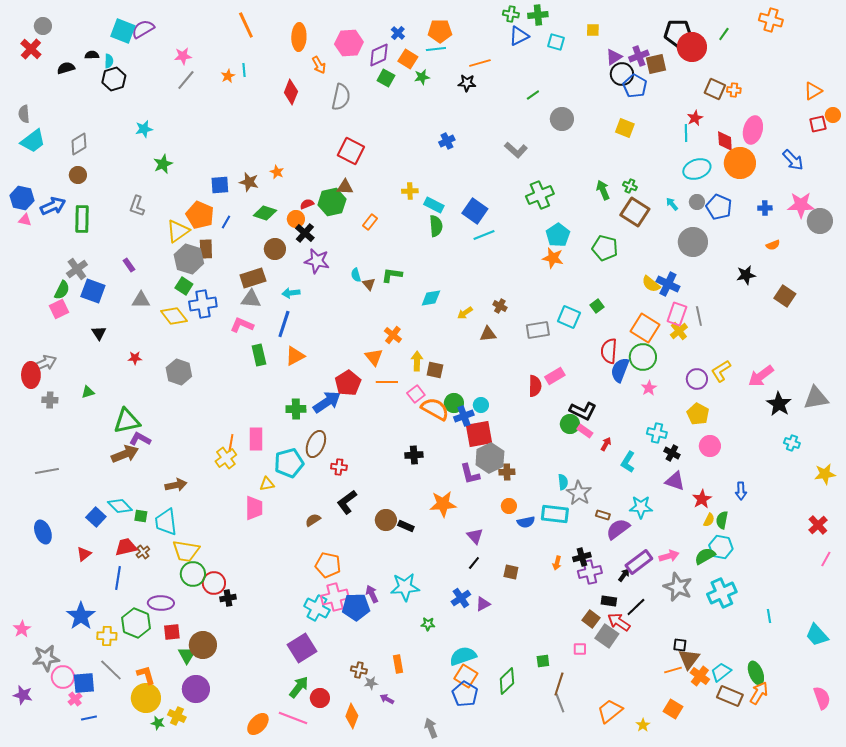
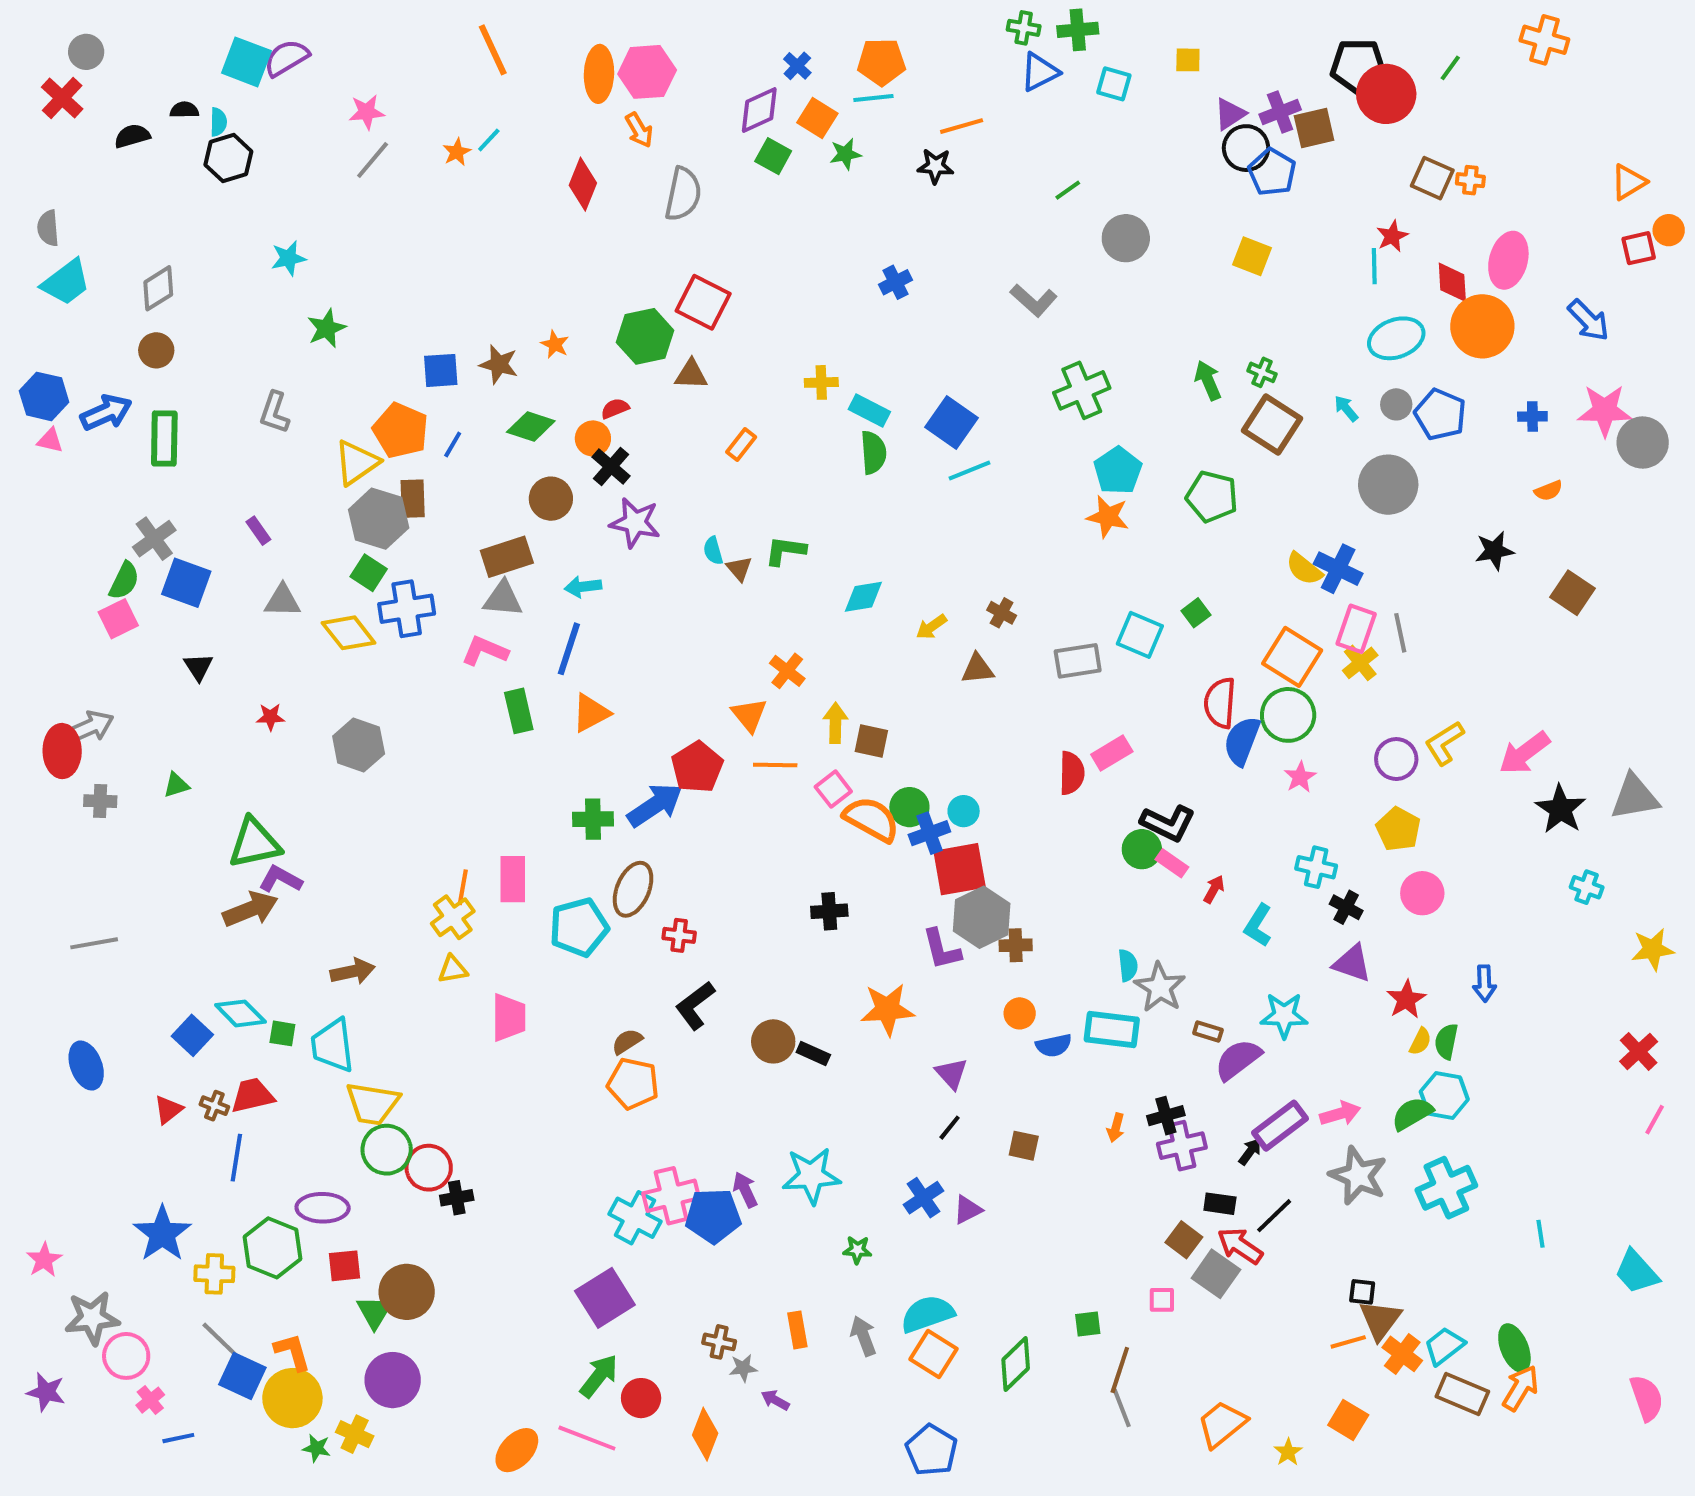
pink hexagon: (349, 43) -> (647, 72), moved
cyan line: (244, 70) -> (489, 140), turned 48
green hexagon: (332, 202) -> (645, 336), moved
yellow triangle: (267, 484) -> (453, 969), moved
brown cross: (143, 552) -> (214, 1106), moved, turned -32
orange pentagon: (328, 565) -> (633, 1084), moved
blue square: (84, 683) -> (242, 1376), moved, turned 30
blue pentagon: (465, 694) -> (931, 1450), moved
gray arrow: (431, 728) -> (863, 1336), moved

